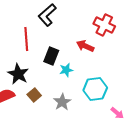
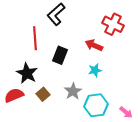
cyan star: (66, 70) -> (95, 70), moved
cyan hexagon: (95, 89) -> (96, 105), moved
gray star: (62, 102) -> (73, 91), moved

